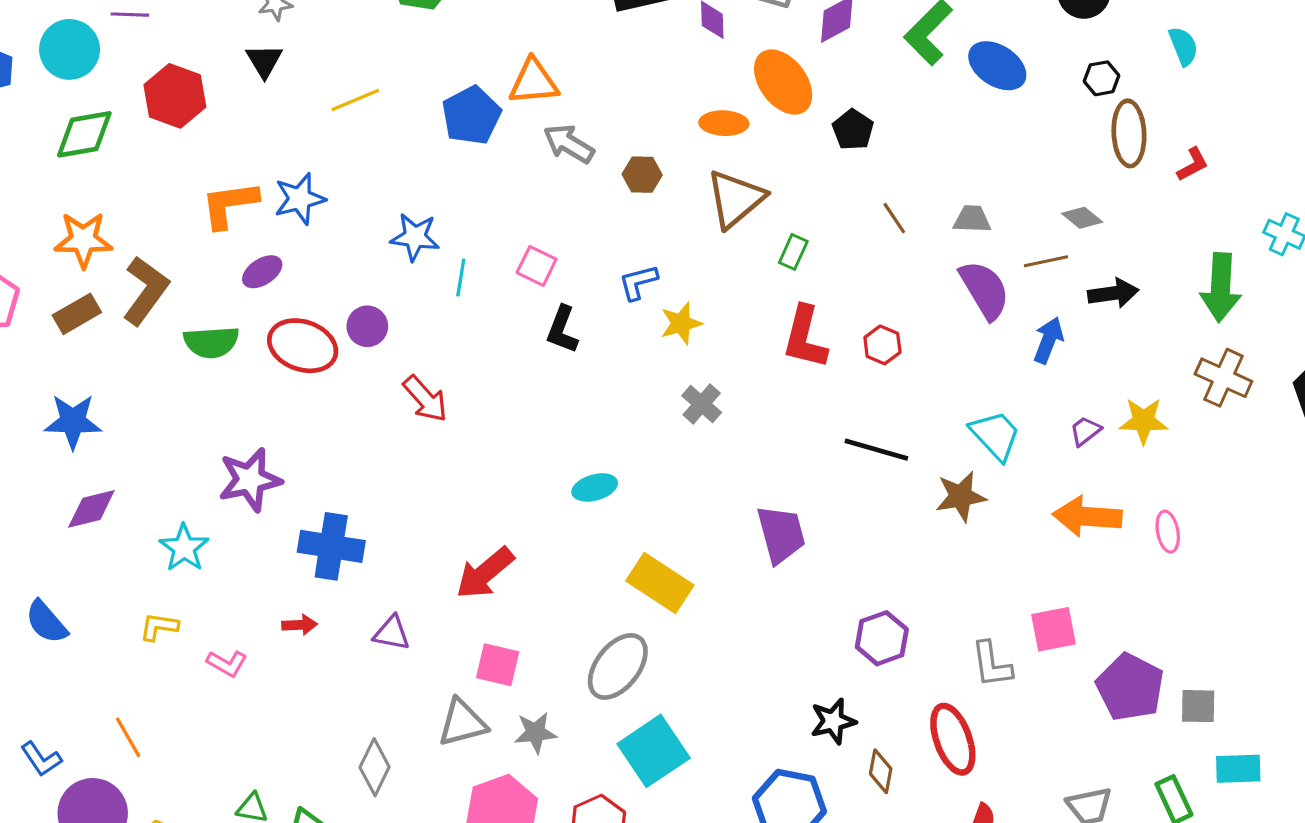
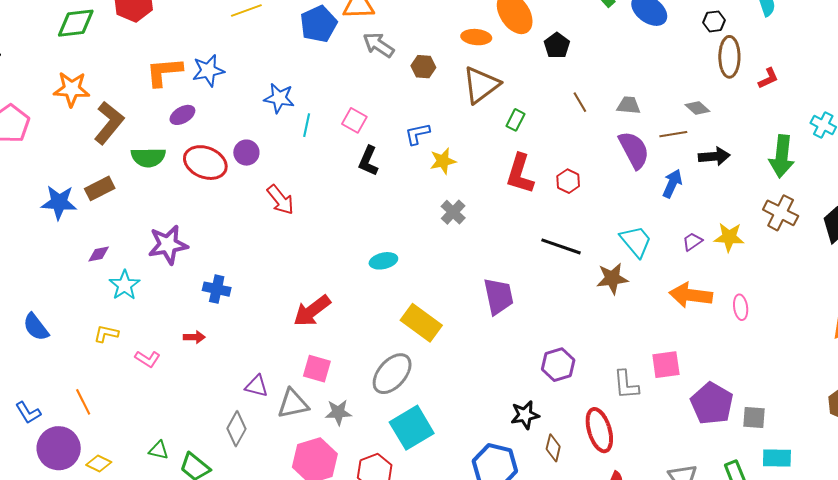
brown rectangle: (77, 314) -> (100, 188), moved
purple diamond: (91, 509) -> (99, 254), moved, size x0.7
blue cross: (331, 546) -> (217, 289), size x0.7
purple triangle: (392, 633) -> (257, 386), moved

